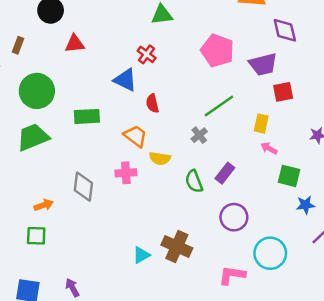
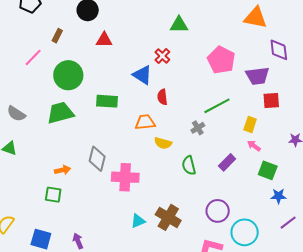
orange trapezoid: (135, 136) -> (145, 122), turned -50
pink cross: (126, 173) -> (125, 177), moved, size x1.5
purple rectangle: (225, 173) -> (227, 162), moved
purple circle: (234, 217) -> (218, 211), moved

